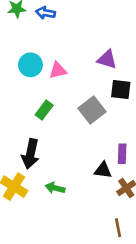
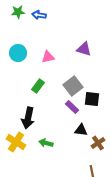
cyan circle: (30, 65) -> (18, 53), moved
black square: (121, 89) -> (92, 99), moved
purple rectangle: (122, 154) -> (72, 107), moved, turned -48

